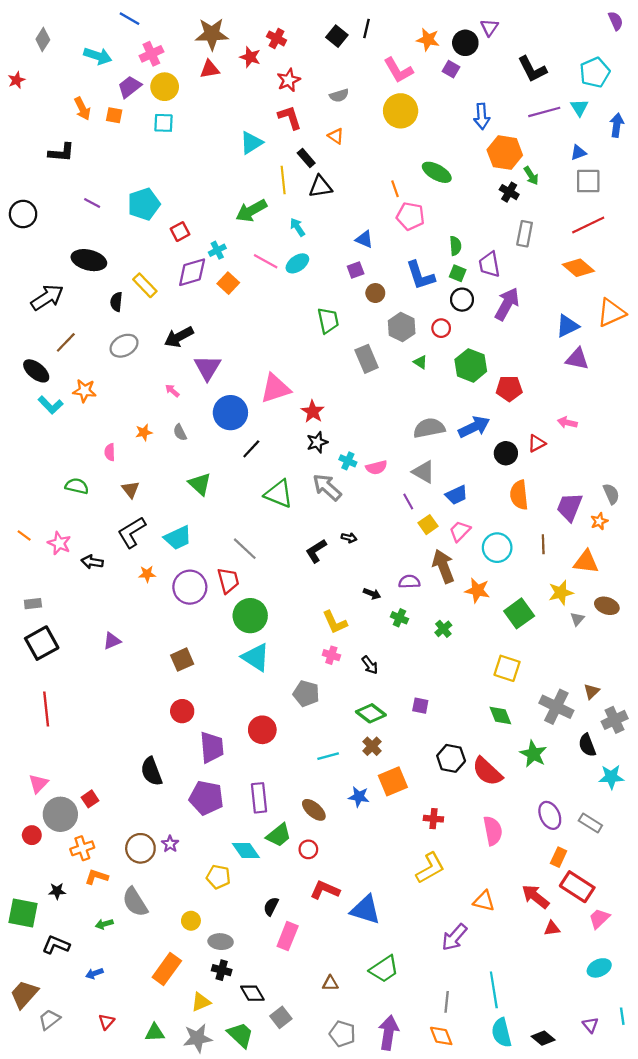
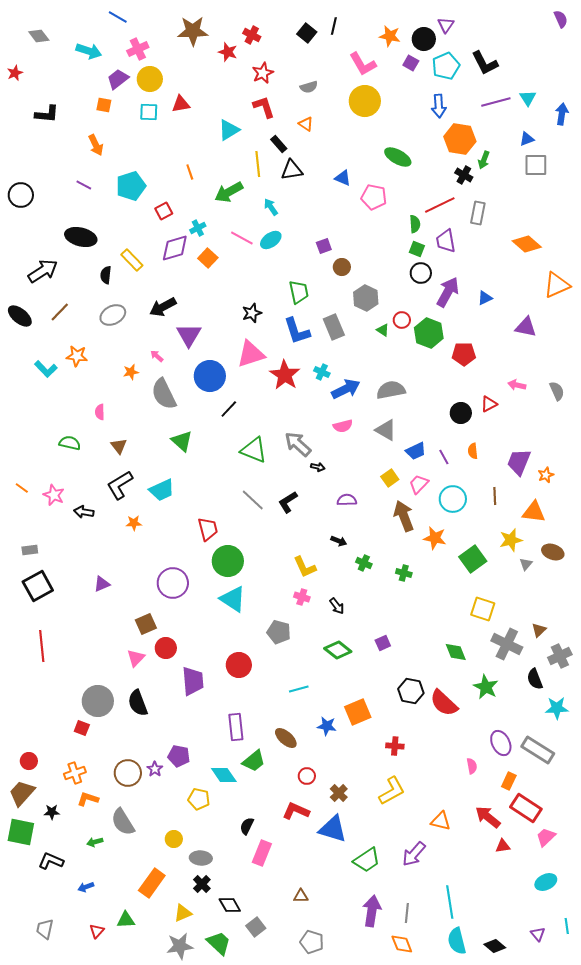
gray diamond: (43, 40) -> (39, 36), turned -70
red triangle: (210, 69) -> (181, 104), moved
cyan pentagon: (595, 72) -> (446, 66), moved
orange arrow: (82, 109) -> (96, 145), moved
black L-shape: (61, 153) -> (47, 114), moved
green arrow: (531, 176) -> (484, 160), turned 54
orange line: (395, 189) -> (190, 172), moved
red line: (588, 225) -> (440, 205), moved
blue triangle: (364, 239) -> (343, 178), moved
blue L-shape: (420, 275) -> (297, 331), moved
purple arrow: (507, 304) -> (448, 292), moved
blue triangle: (567, 326) -> (485, 298), moved, size x0.7
red circle: (441, 328) -> (402, 320), moved
black ellipse: (36, 371) -> (20, 316), moved
red star: (313, 412) -> (285, 375), size x1.4
blue arrow: (474, 427) -> (346, 389), moved
orange star: (144, 432) -> (131, 372), moved
gray semicircle: (180, 432) -> (164, 394), size x2.0
black star: (317, 442) -> (252, 313), moved
cyan cross: (348, 461) -> (322, 372), moved
gray semicircle: (611, 494) -> (557, 391), moved
orange semicircle: (519, 495) -> (473, 451), size x0.6
purple line: (408, 502) -> (444, 457), moved
black arrow: (349, 538) -> (318, 467), moved
gray line: (245, 549) -> (253, 500), moved
purple semicircle: (409, 582) -> (347, 500), moved
purple circle: (190, 587) -> (173, 583), moved
green cross: (443, 629) -> (404, 573), turned -35
brown square: (182, 660) -> (146, 624), moved
yellow square: (507, 668) -> (483, 609), moved
purple square: (420, 706) -> (383, 643), turned -35
brown cross: (372, 746) -> (339, 793), moved
pink triangle: (38, 784) -> (136, 658), moved
purple pentagon: (206, 798) -> (179, 756), moved, size x0.7
red square: (90, 799) -> (82, 728), turned -35
gray circle: (60, 814) -> (98, 701), moved
gray rectangle: (590, 823) -> (538, 750), size x1.5
pink semicircle: (493, 831) -> (472, 766), moved, size x0.6
red circle: (308, 849) -> (307, 776), moved
green trapezoid: (384, 969) -> (367, 860), moved
black cross: (222, 970) -> (202, 884), turned 30
brown trapezoid: (24, 994) -> (22, 793), moved
gray trapezoid: (49, 1019) -> (45, 929), turned -40
green triangle: (155, 1033) -> (126, 920), moved
purple arrow: (388, 1033) -> (372, 911), moved

